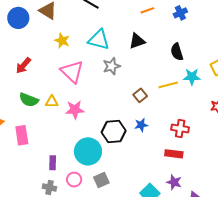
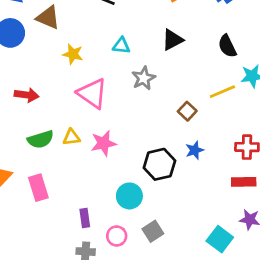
cyan triangle: (99, 40) -> (121, 46), size x0.6
red arrow: (23, 65) -> (27, 95), turned -114
green semicircle: (29, 100) -> (41, 139), turned -30
cyan circle: (88, 151) -> (129, 196), size x0.7

